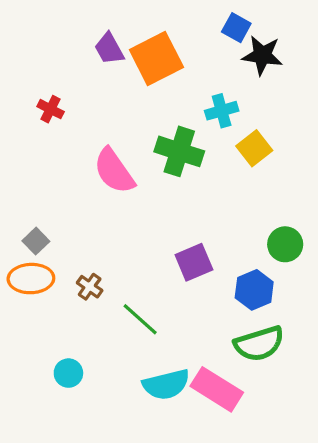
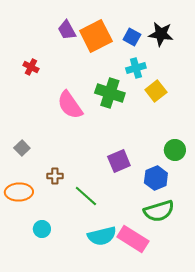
blue square: (236, 28) -> (132, 37), moved
orange ellipse: (31, 279) -> (19, 192), moved
brown cross: (90, 287) -> (55, 176), turned -35

